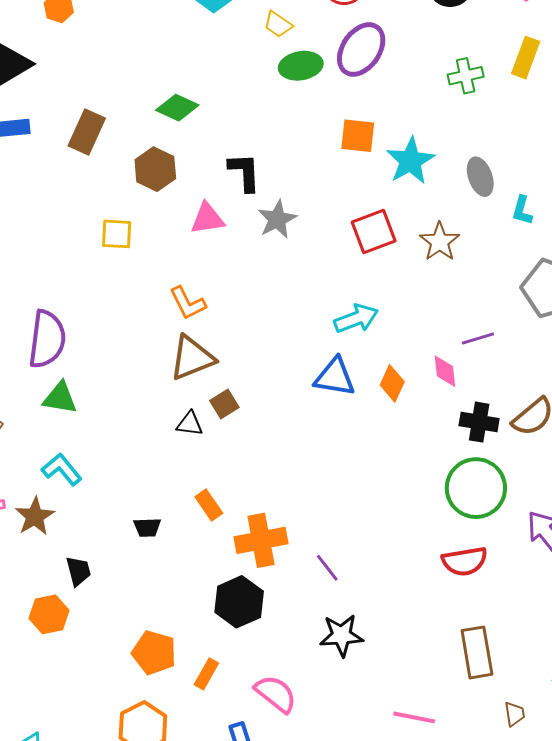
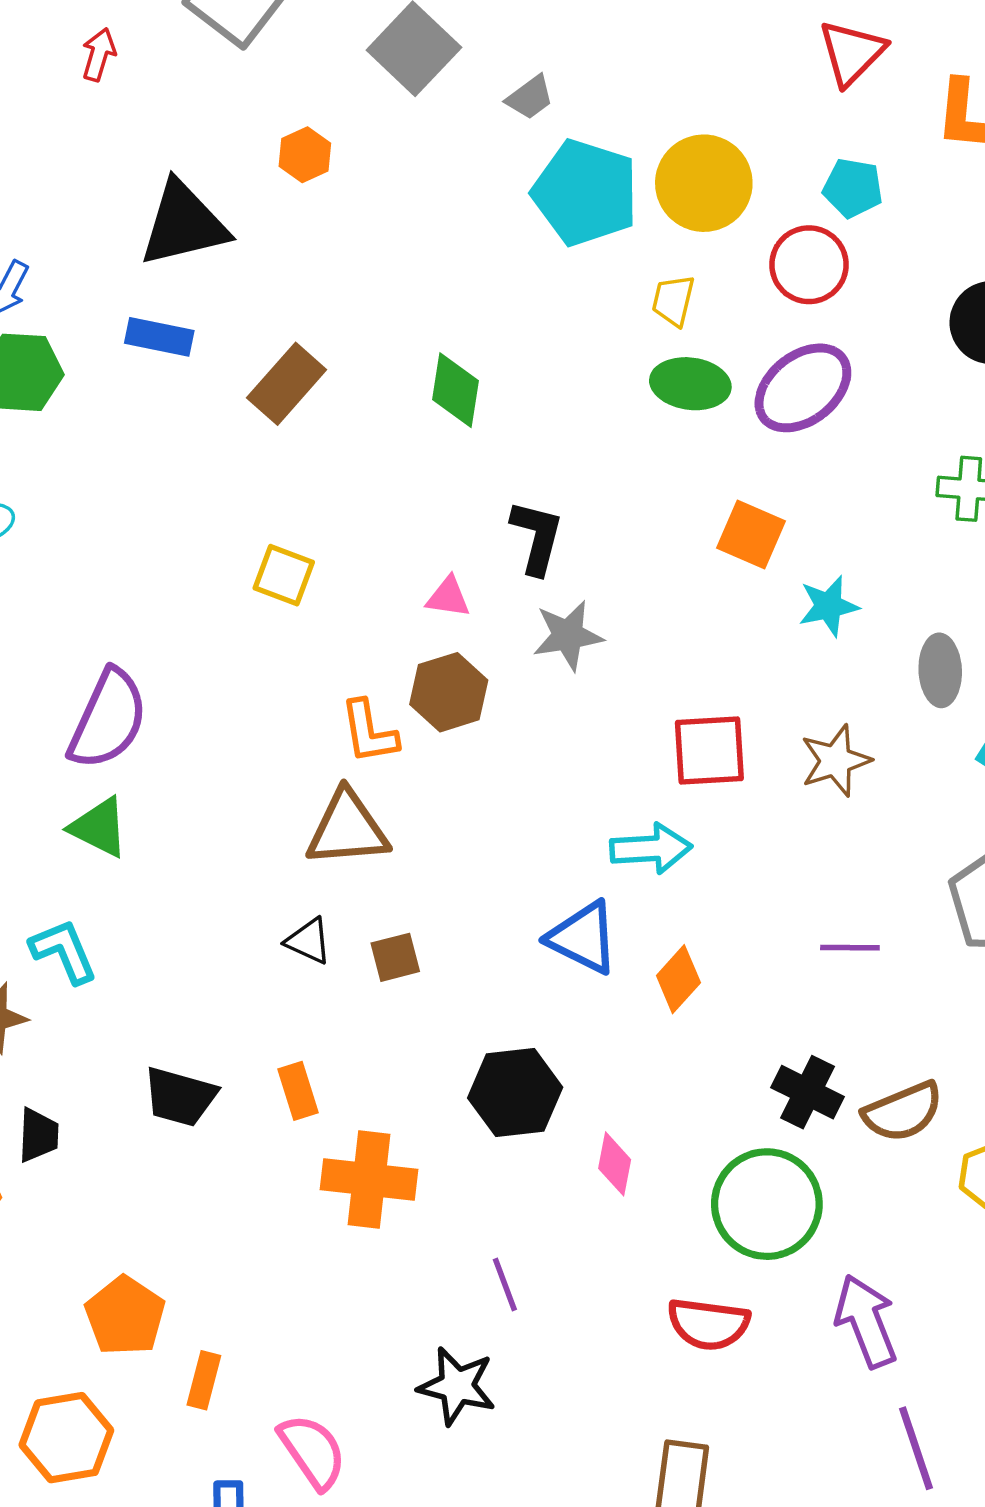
yellow trapezoid: (278, 24) -> (673, 300), turned 52
green diamond: (177, 108) -> (455, 390), turned 57
cyan star: (410, 161) -> (829, 606), size x0.7
brown hexagon: (155, 169) -> (449, 692), moved
pink triangle: (207, 219) -> (448, 597), size x0.7
red square: (374, 231) -> (709, 750), moved
pink diamond: (445, 371) -> (615, 1164), moved
brown square: (224, 404) -> (395, 957), moved
black trapezoid: (147, 527) -> (180, 1097), size x1.5
purple line: (327, 568) -> (505, 1284), moved
black hexagon: (239, 602) -> (515, 1093), moved
orange rectangle: (206, 674) -> (204, 1380), turned -32

